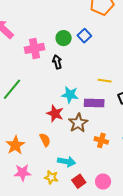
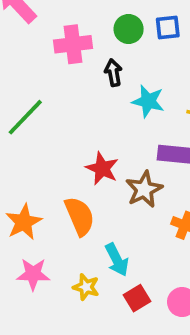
blue square: (84, 36) -> (168, 28), turned 32
cyan star: (70, 95) -> (148, 101), moved
orange semicircle: (45, 140) -> (80, 216), size x1.5
cyan arrow: (67, 162) -> (117, 260), turned 48

